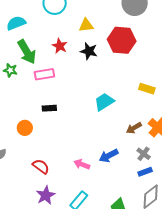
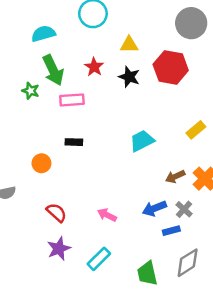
yellow rectangle: (147, 89) -> (196, 130), turned -63
blue arrow: (109, 156) -> (154, 208), moved
blue rectangle: (145, 172) -> (171, 231), moved

